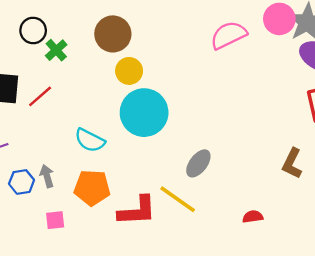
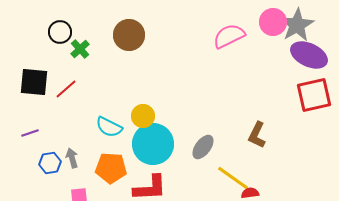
yellow circle: (129, 71) -> (143, 116), moved
cyan circle: (144, 113) -> (153, 144), moved
brown L-shape: (292, 163) -> (257, 135), moved
yellow line: (178, 199) -> (233, 178), moved

